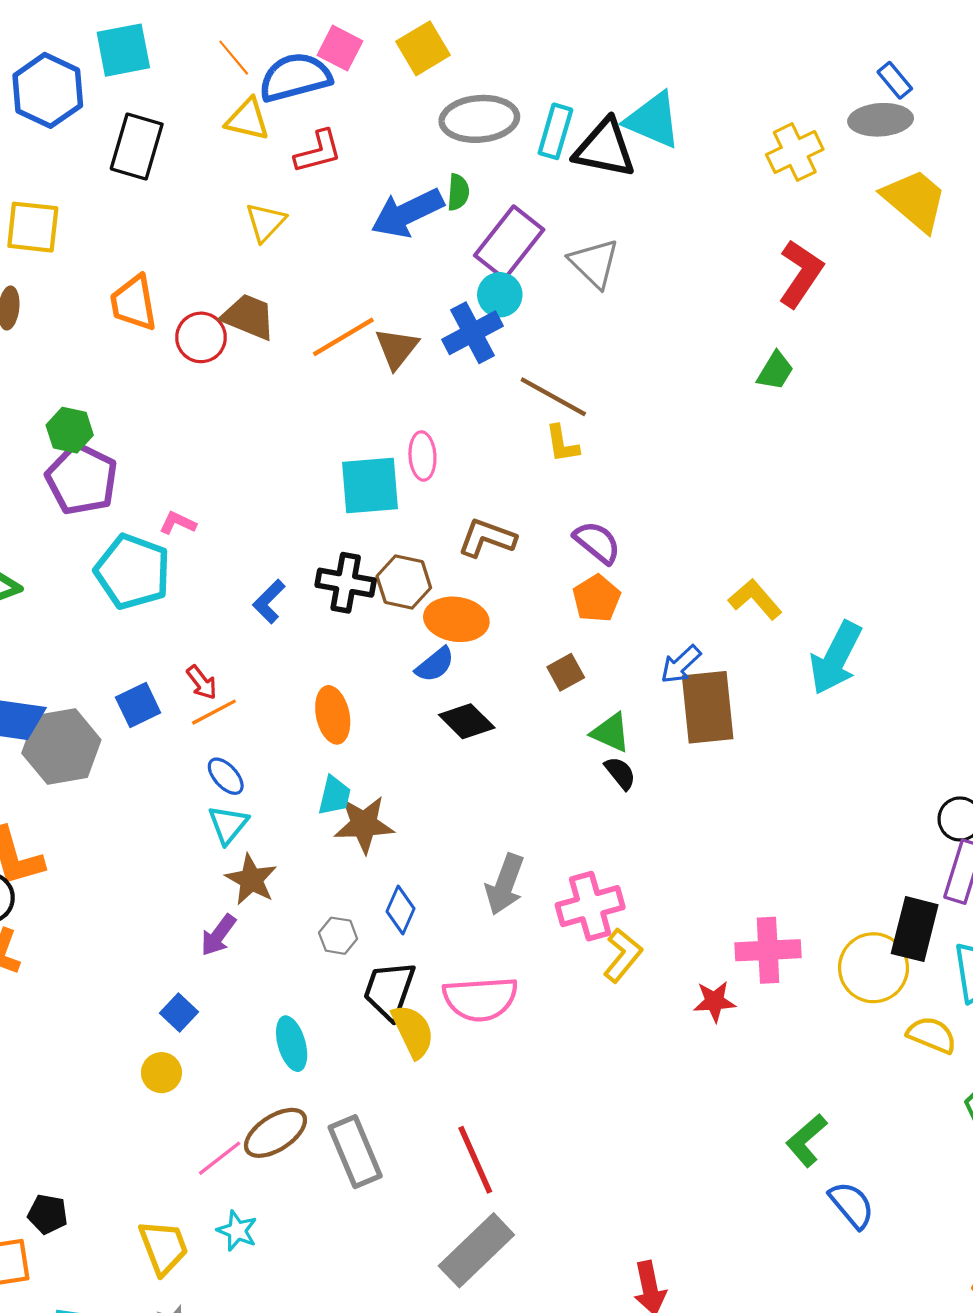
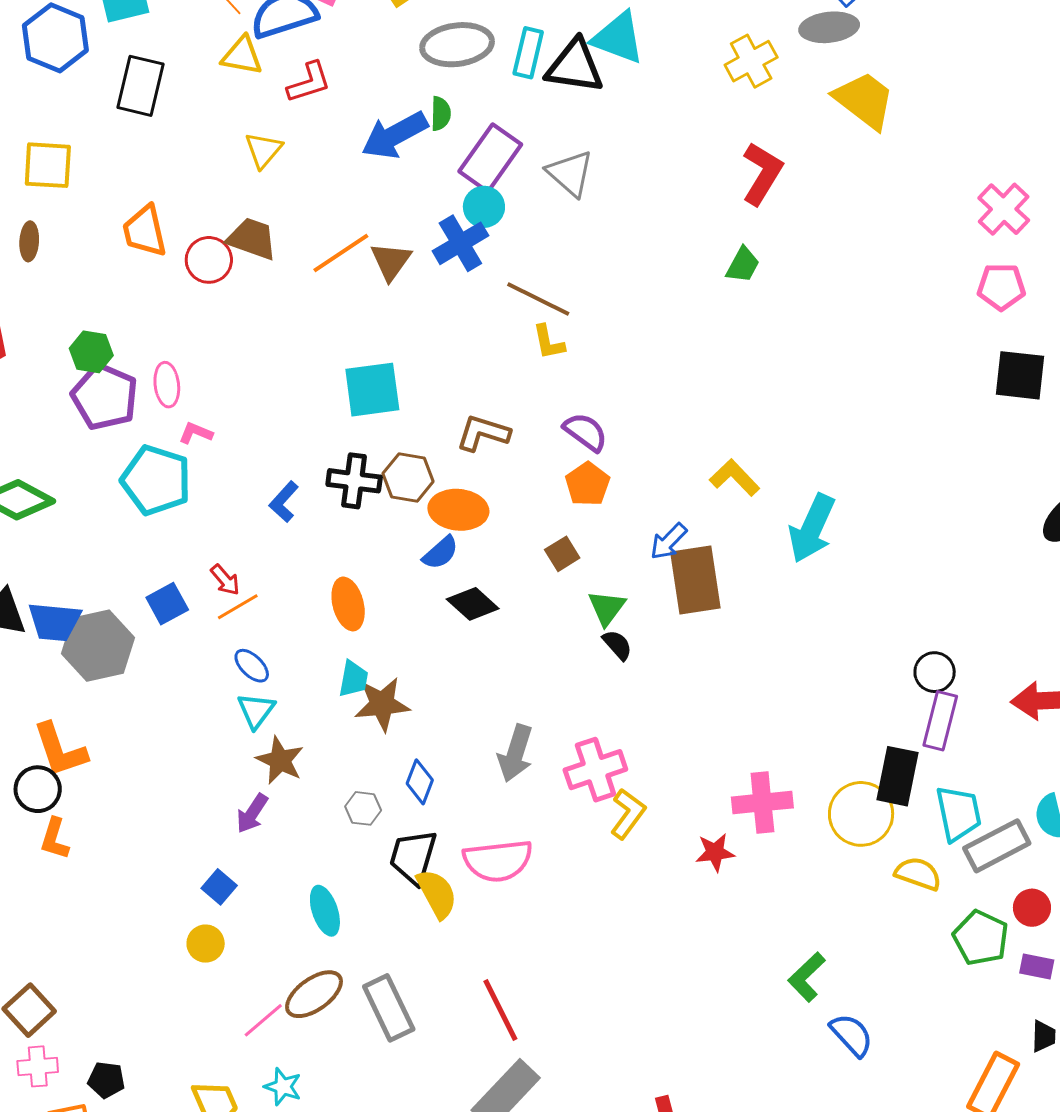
pink ellipse: (422, 456) -> (167, 385), moved
green triangle: (611, 733) -> (607, 608), turned 45

